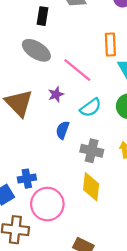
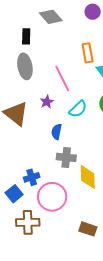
gray ellipse: (36, 50) -> (25, 66), turned 55
pink line: (77, 70) -> (62, 79), turned 32
gray cross: (92, 151) -> (66, 157), moved

